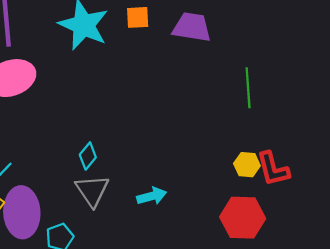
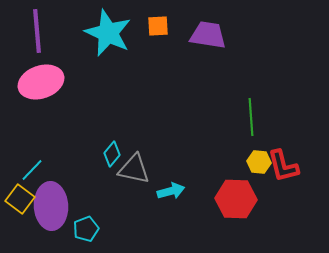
green line: (248, 88) -> (251, 117), moved
gray triangle: (92, 191) -> (134, 169), moved, turned -44
red hexagon: (243, 218) -> (236, 199), moved

